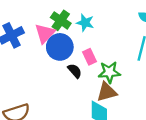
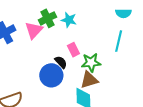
green cross: (61, 20) -> (47, 18), turned 30
blue circle: (60, 47) -> (51, 75), moved

